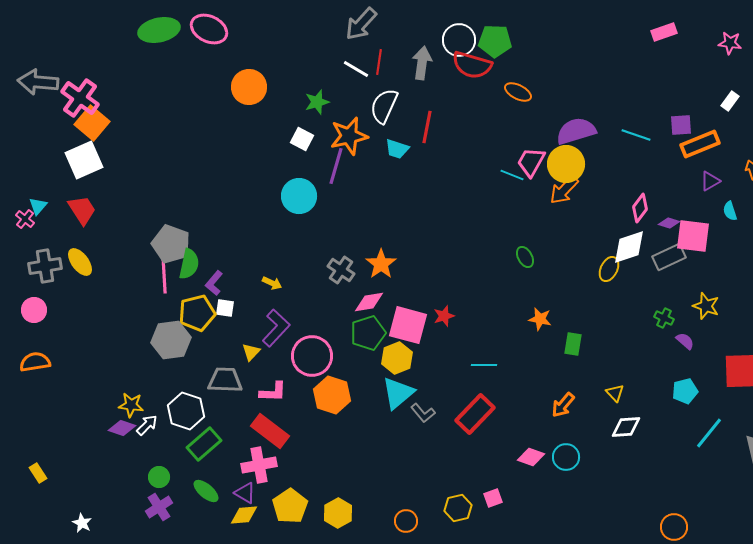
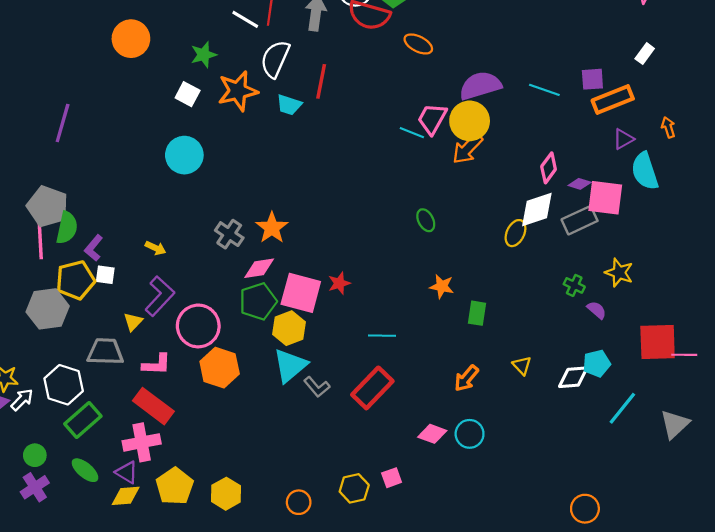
purple line: (336, 166) -> (63, 123), moved
cyan semicircle: (730, 211) -> (645, 171), size x1.8
white diamond: (626, 427) -> (573, 377), moved

